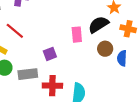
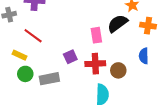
brown circle: (105, 49) -> (118, 70), moved
red cross: (52, 86) -> (95, 64), moved

